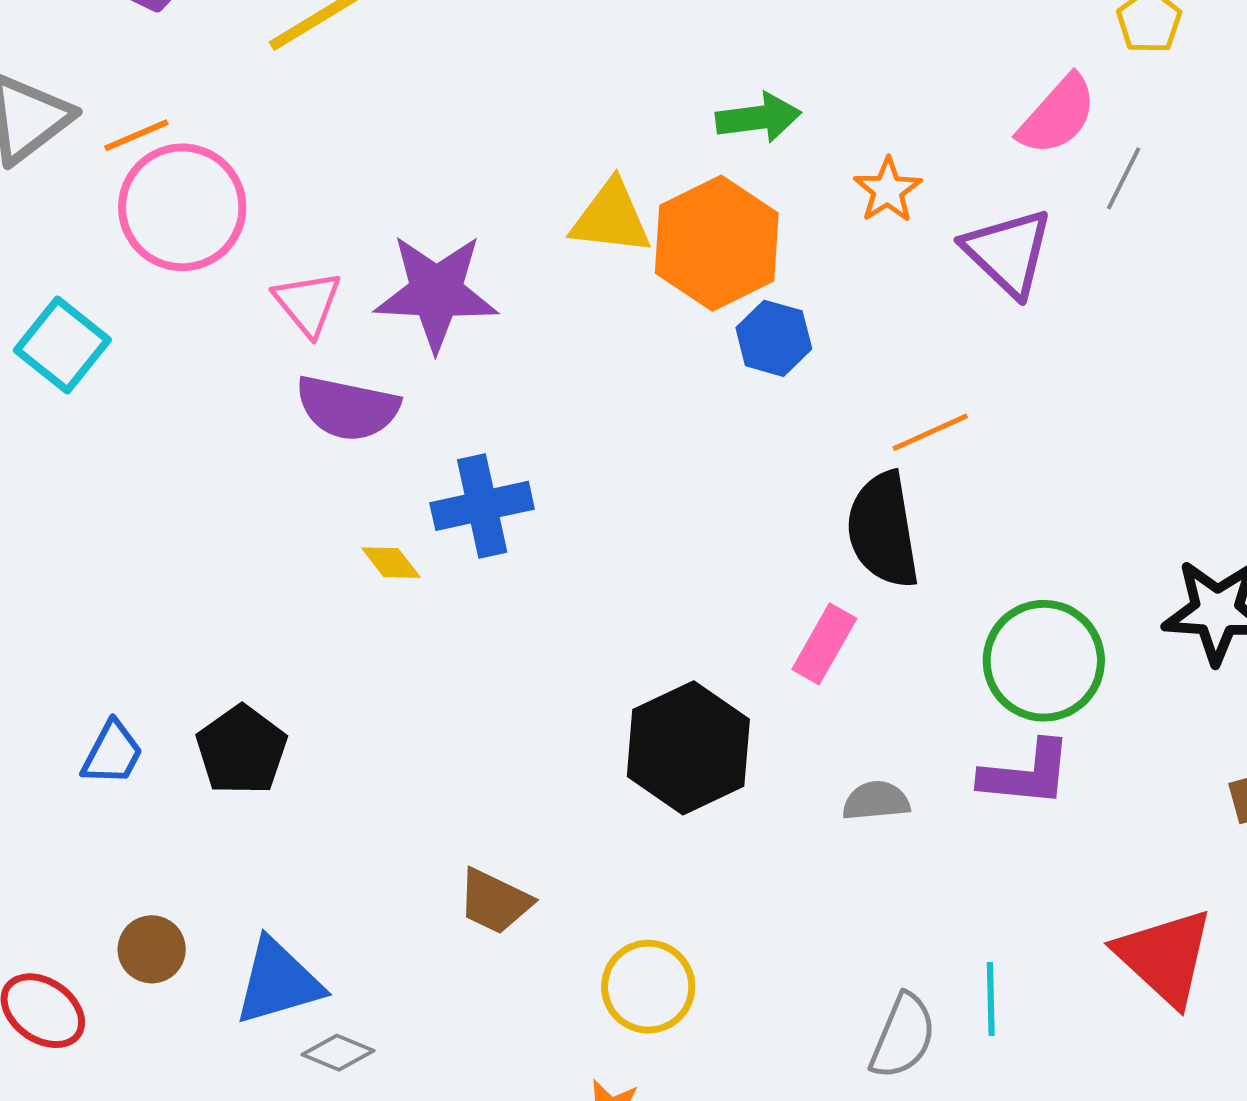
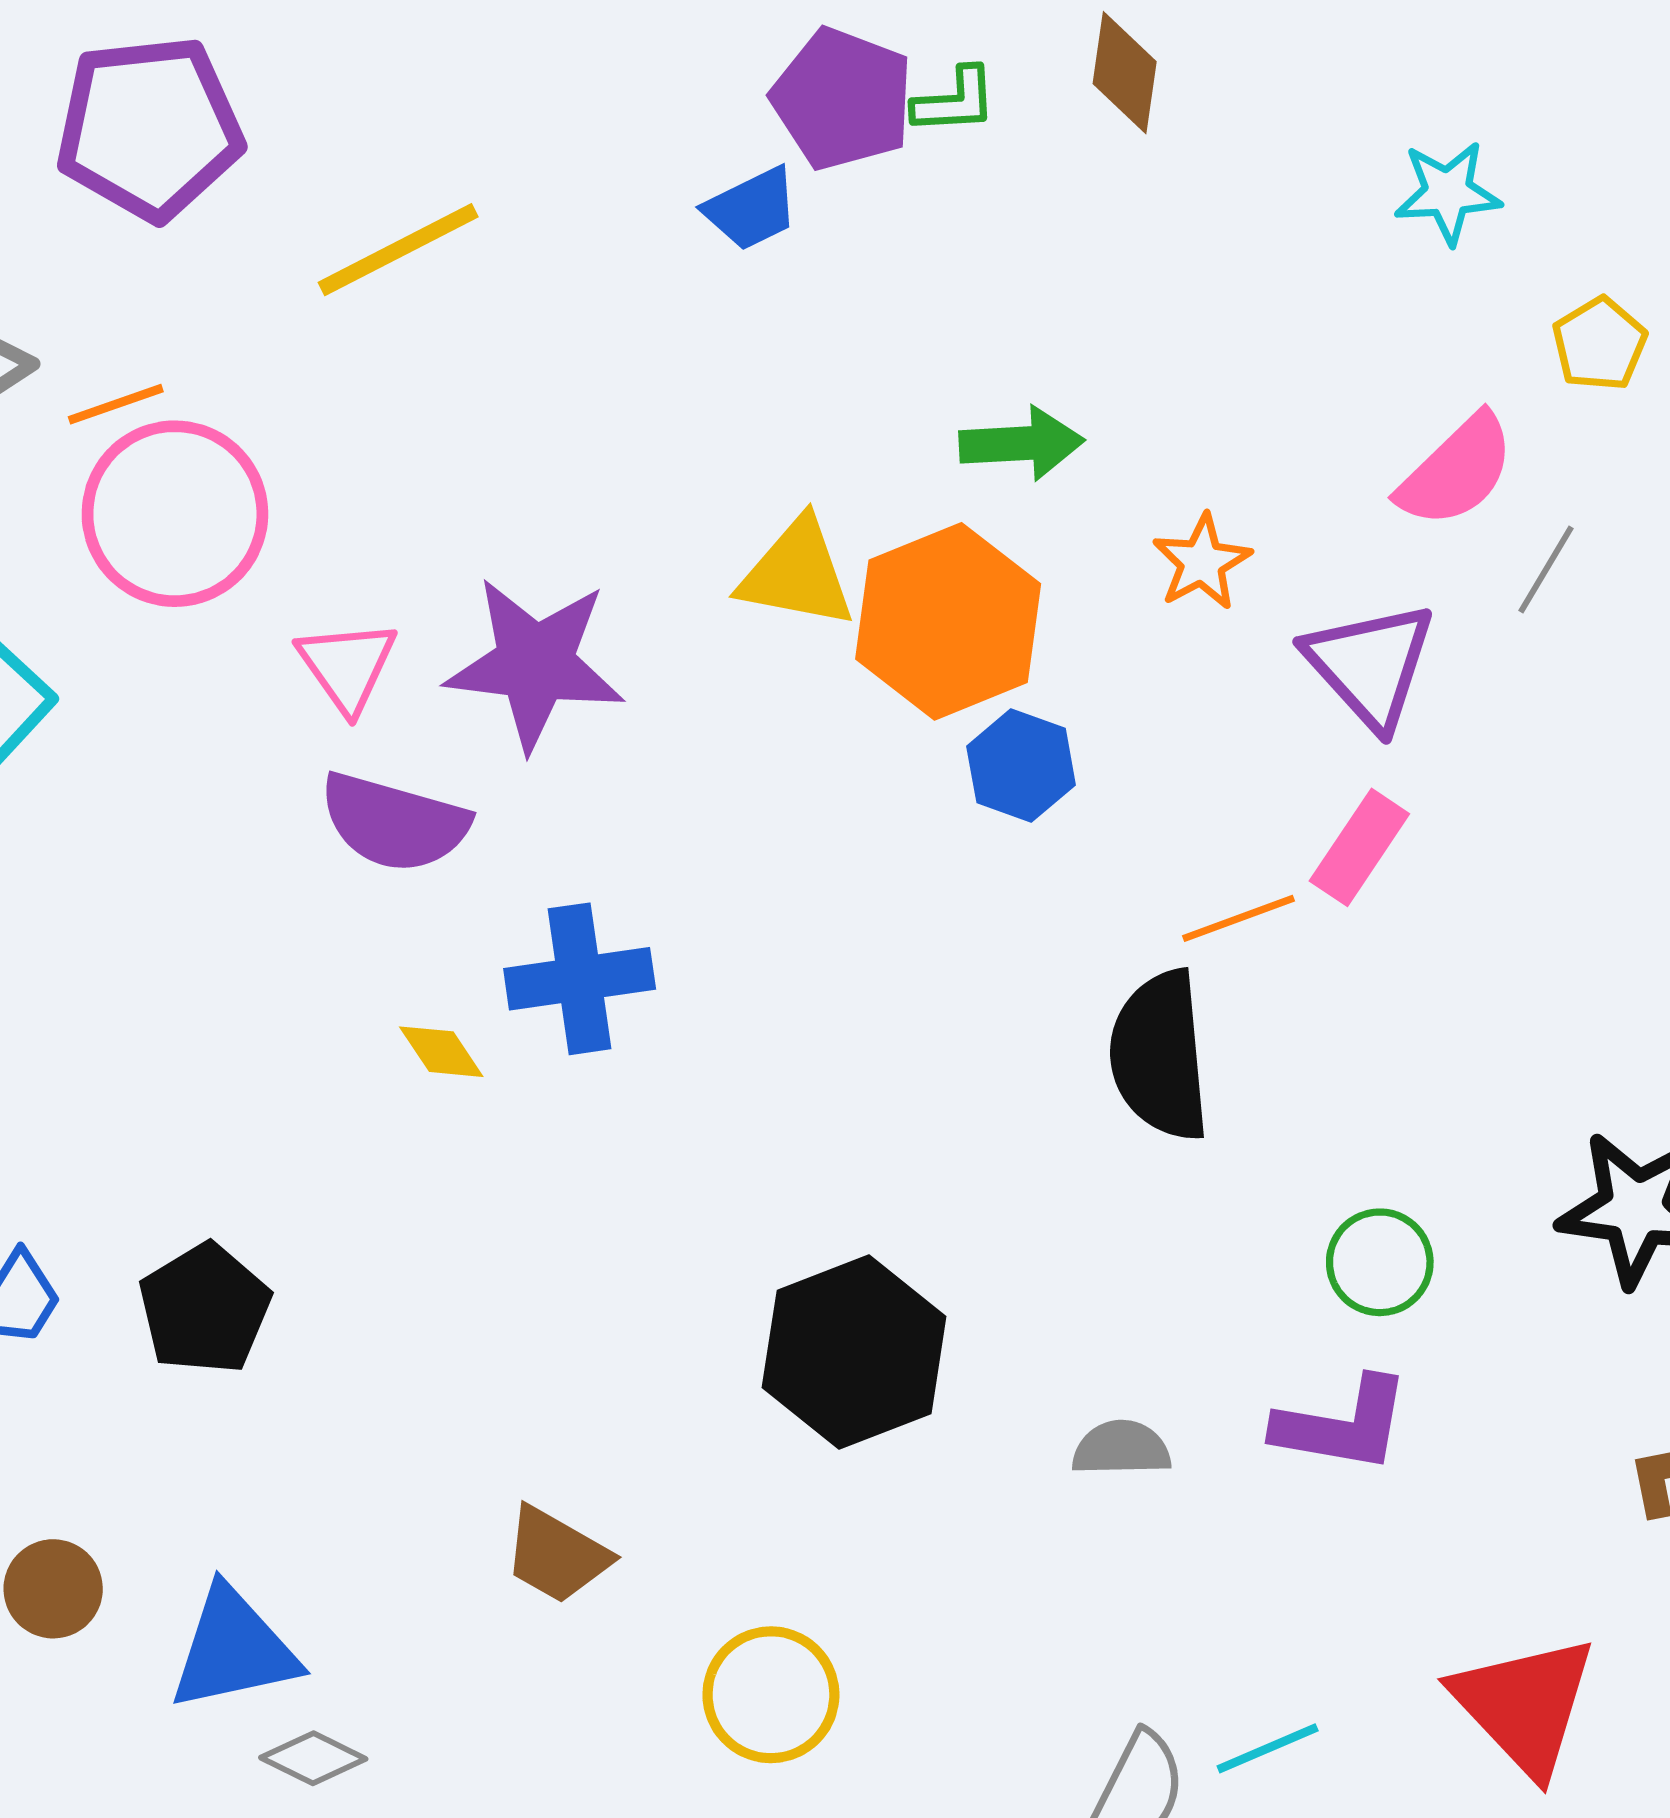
pink rectangle: (824, 644) -> (1359, 847), moved
green circle: (1044, 661) -> (1380, 1262), size x0.6
cyan line: (991, 999) -> (1268, 1748), turned 64

